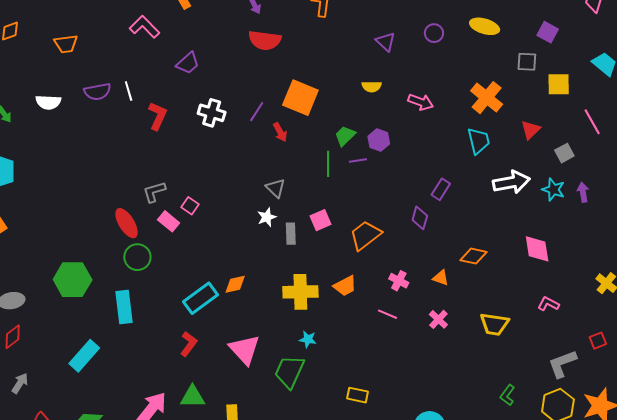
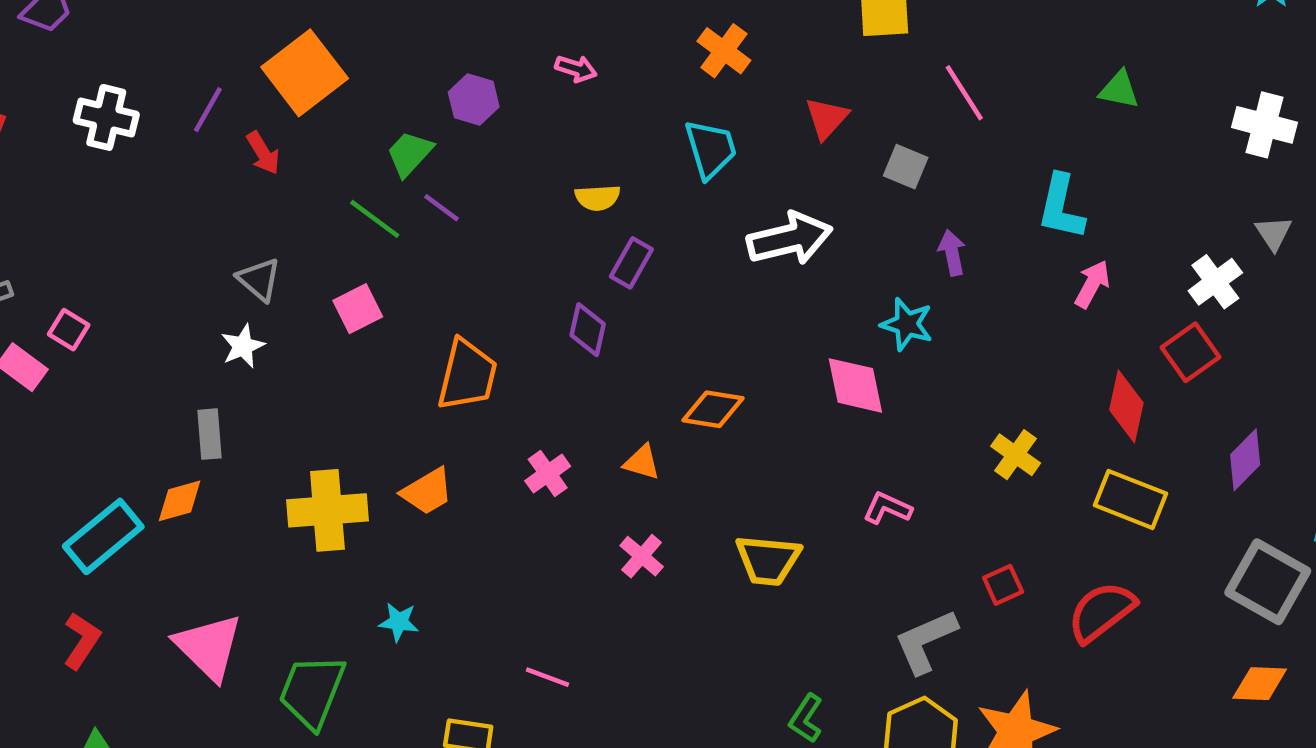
yellow semicircle: (372, 86) -> (598, 198), moved
orange square: (300, 98) -> (305, 73), turned 33
orange cross: (487, 98) -> (724, 51), size x0.7
pink arrow: (421, 102) -> (576, 69), size x0.7
purple hexagon: (379, 140) -> (474, 99), moved
gray square: (564, 153) -> (906, 167), turned -36
purple line: (358, 161) -> (441, 208), turned 48
green line: (328, 164) -> (375, 219), turned -50
cyan star: (553, 190) -> (907, 324), moved
pink square: (320, 220) -> (358, 309), moved
gray rectangle: (291, 234) -> (210, 434), moved
orange trapezoid: (365, 235) -> (467, 375), turned 144
pink cross: (399, 281) -> (548, 473), turned 30
pink line: (388, 314) -> (547, 677), moved
cyan star: (308, 339) -> (399, 622), moved

